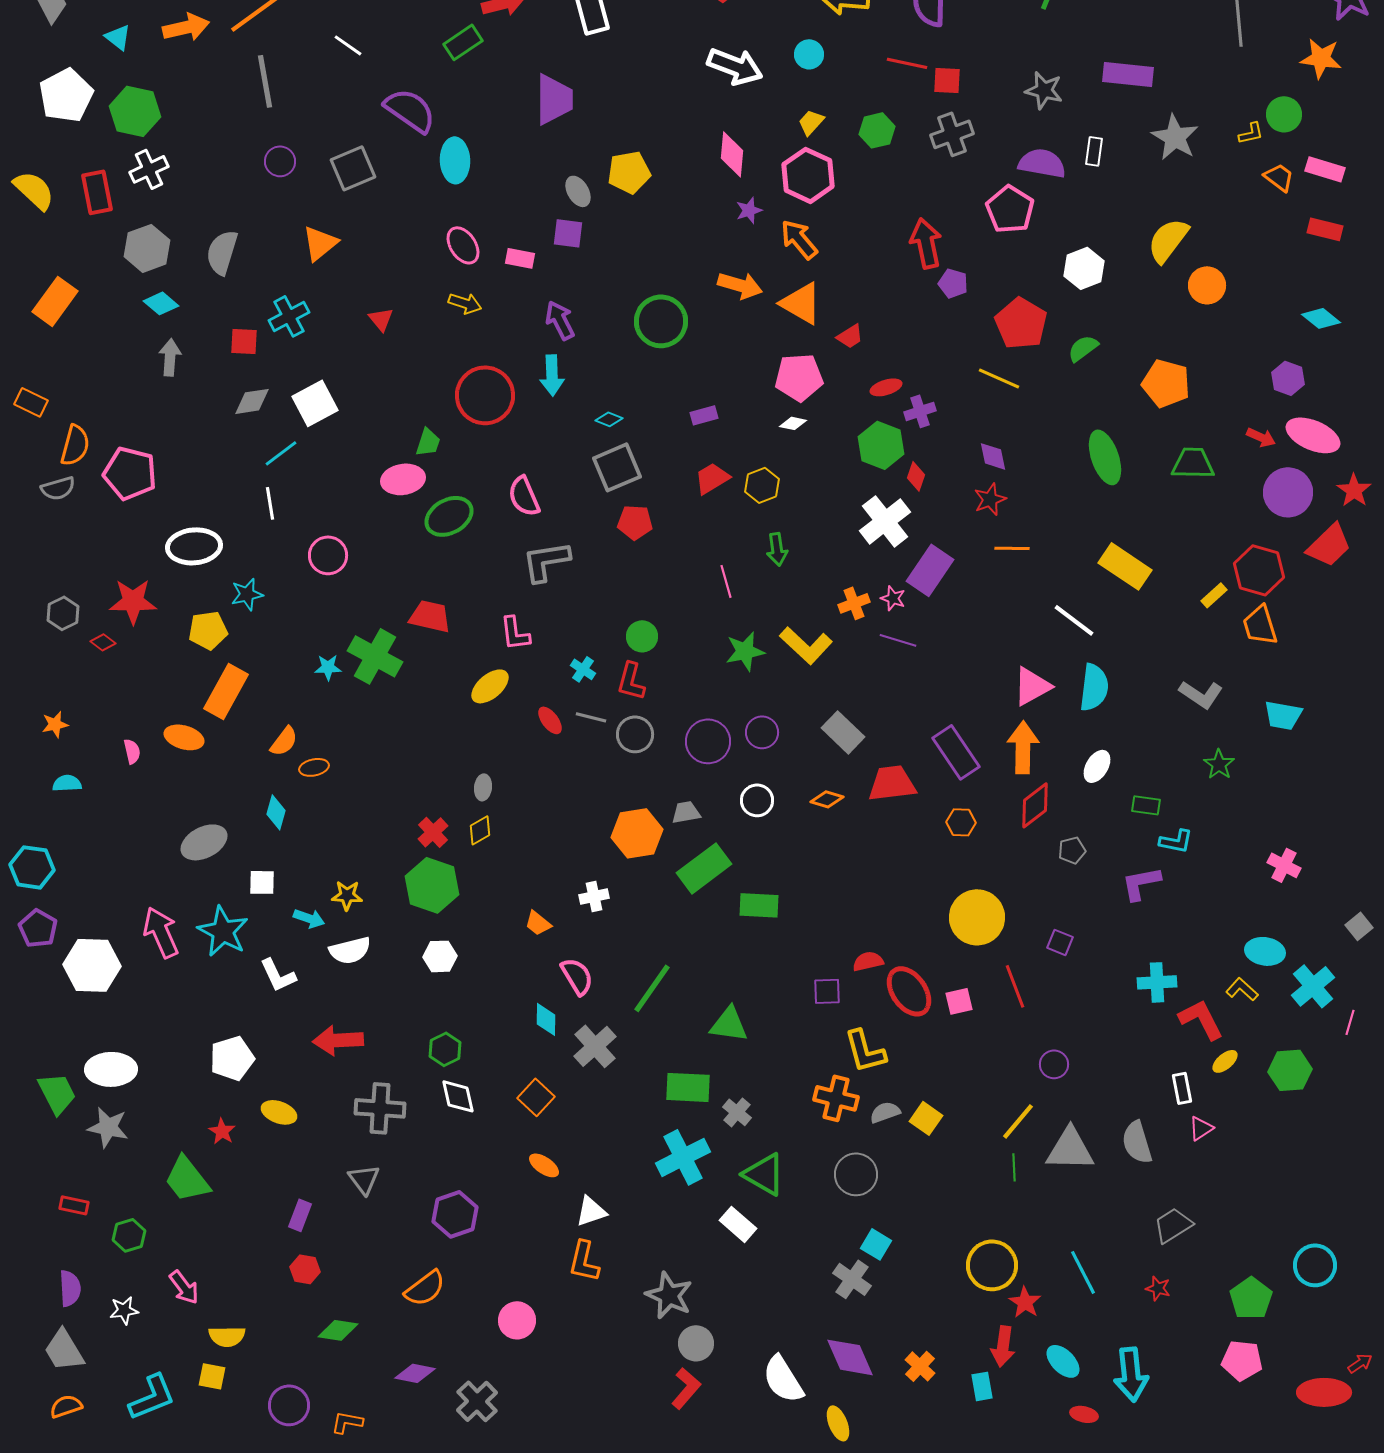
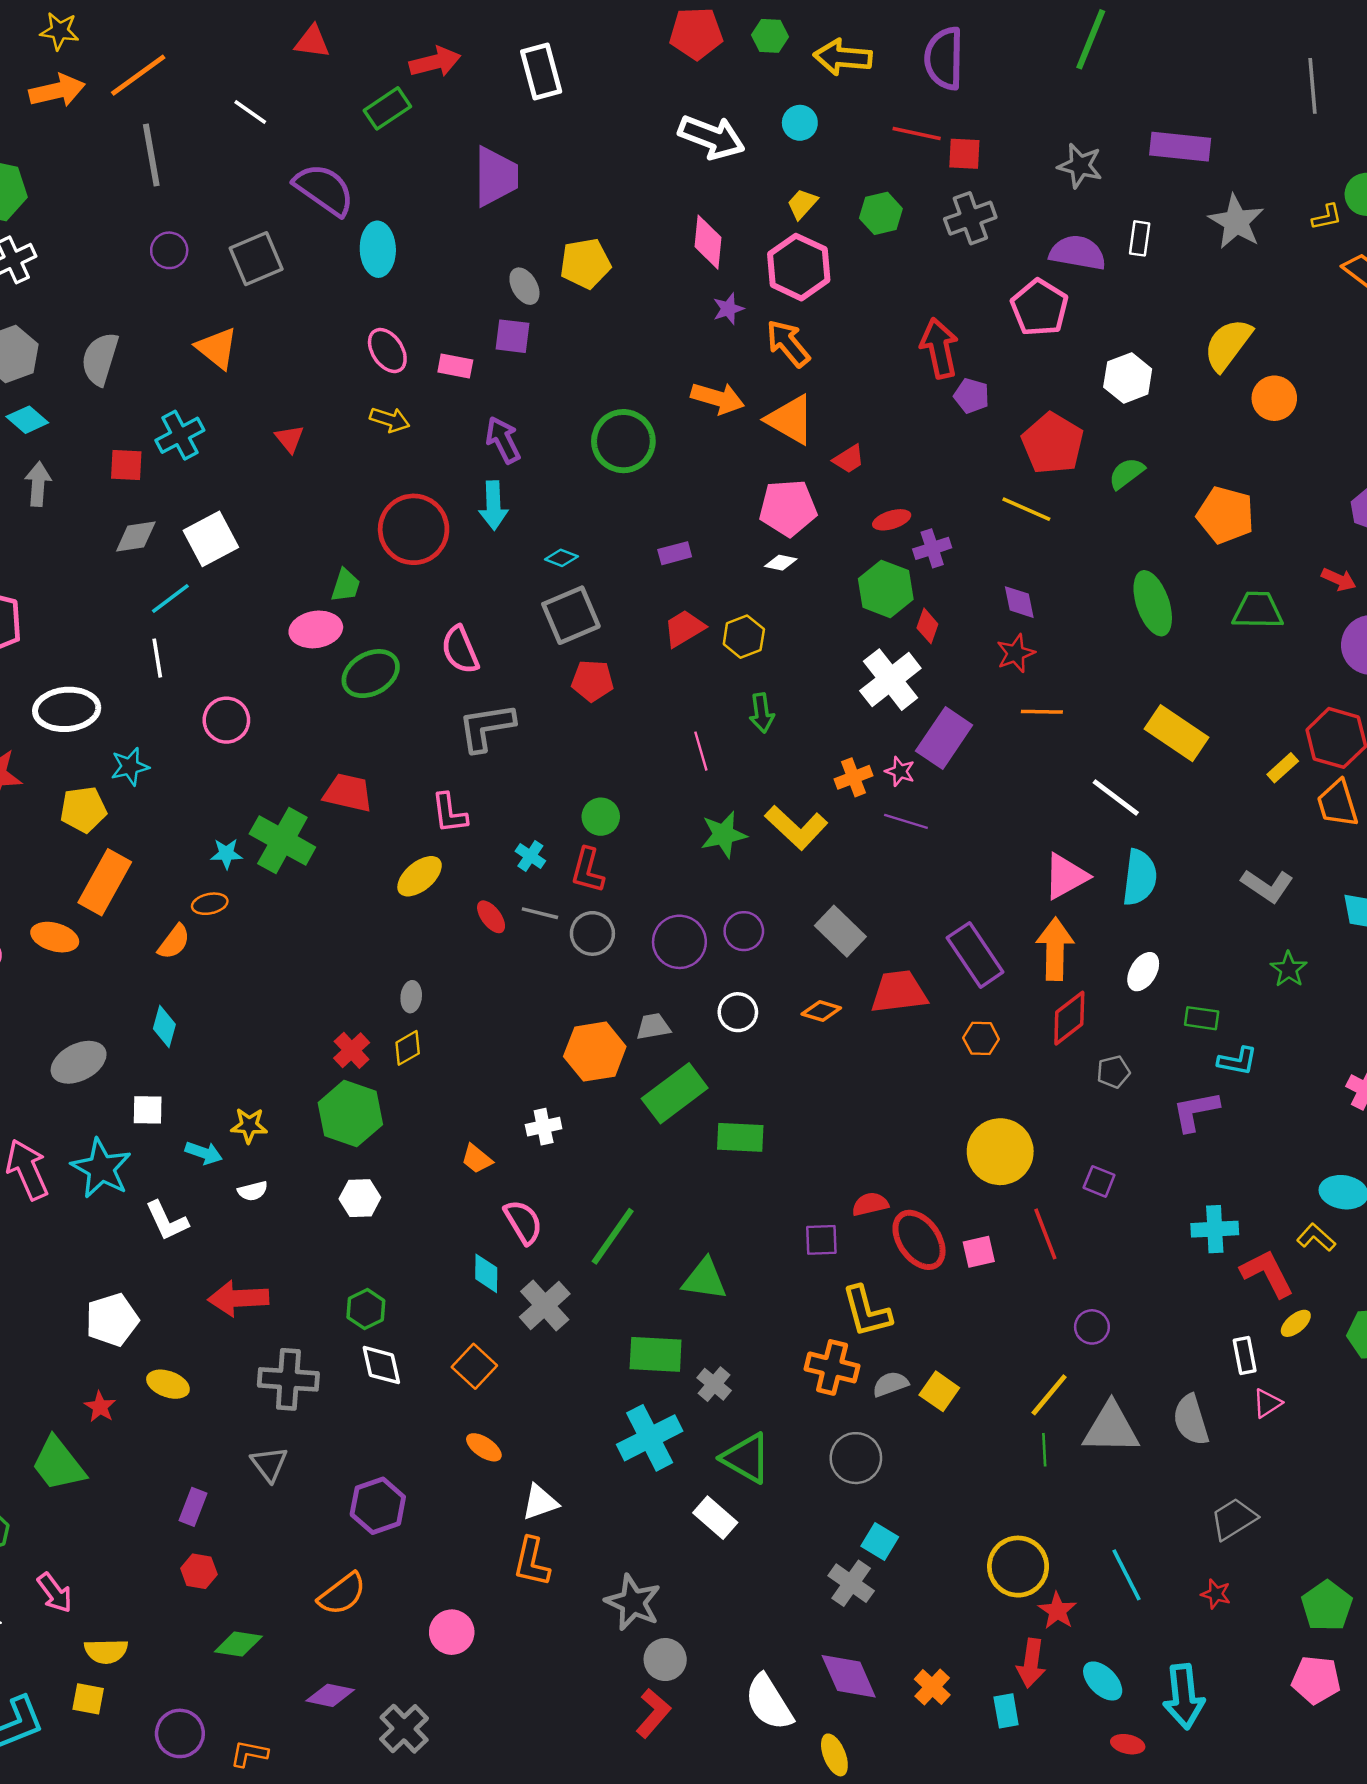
orange triangle: (320, 243) -> (217, 348), turned -42
orange ellipse: (314, 767) -> (210, 904), moved
white semicircle: (350, 950) -> (253, 1191), size x0.6

